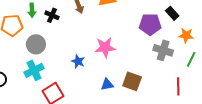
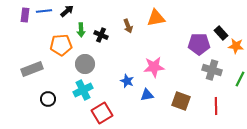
orange star: (186, 35) -> (236, 46), moved
blue triangle: (107, 84) -> (147, 95), moved
red line: (178, 86) -> (216, 106), moved

